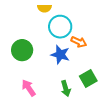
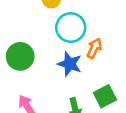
orange arrow: (79, 42) -> (94, 48), turned -91

